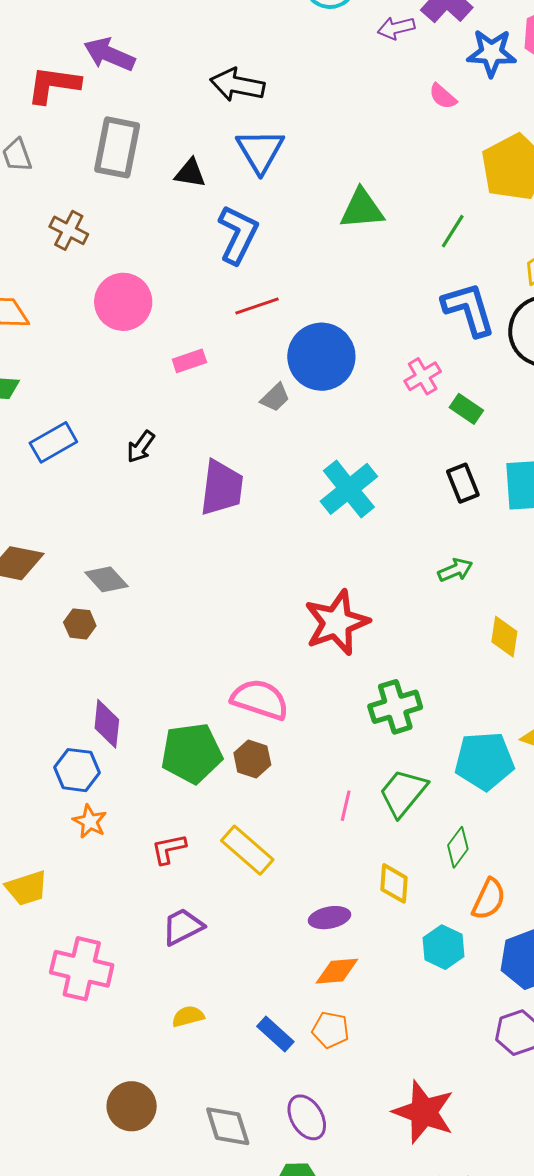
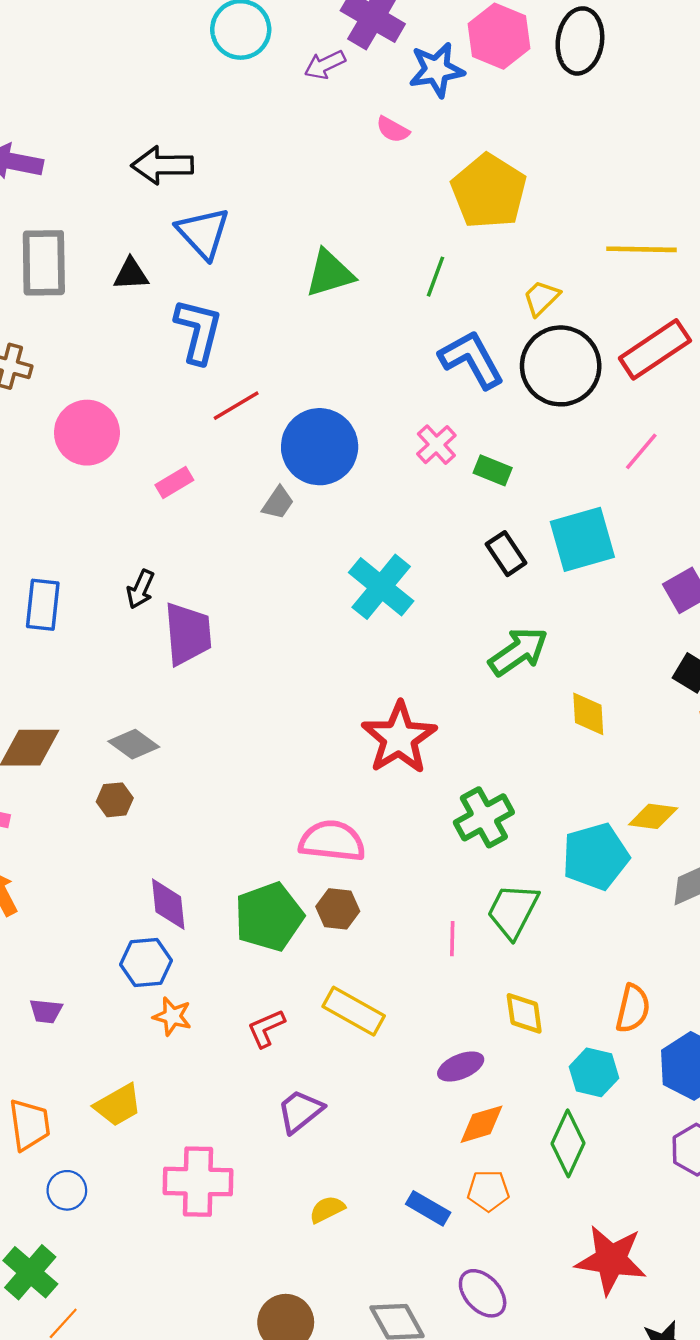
blue rectangle: (53, 442) -> (43, 605), turned -42
purple trapezoid: (222, 488) -> (188, 634), moved
green arrow: (455, 570) -> (518, 652), size x1.6
green diamond: (458, 847) -> (568, 1143), moved, size x1.4

